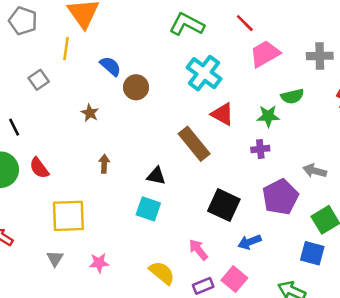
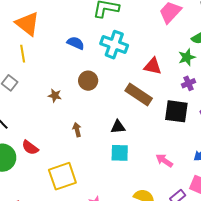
blue semicircle: (110, 66) -> (76, 43), moved
cyan cross: (204, 73) -> (114, 45), moved
brown circle: (136, 87) -> (88, 81), moved
black square: (224, 205) -> (176, 111), moved
pink arrow: (198, 250) -> (164, 161), moved

